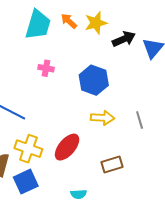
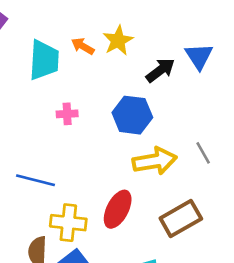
black arrow: (124, 39) -> (160, 70), moved
yellow arrow: (103, 118) -> (155, 161), size x1.4
brown rectangle: (112, 165) -> (181, 218), size x1.4

